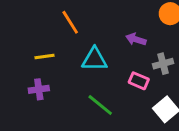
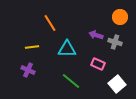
gray cross: (163, 64) -> (115, 42), moved, turned 32
purple cross: (39, 89) -> (28, 70), turned 32

